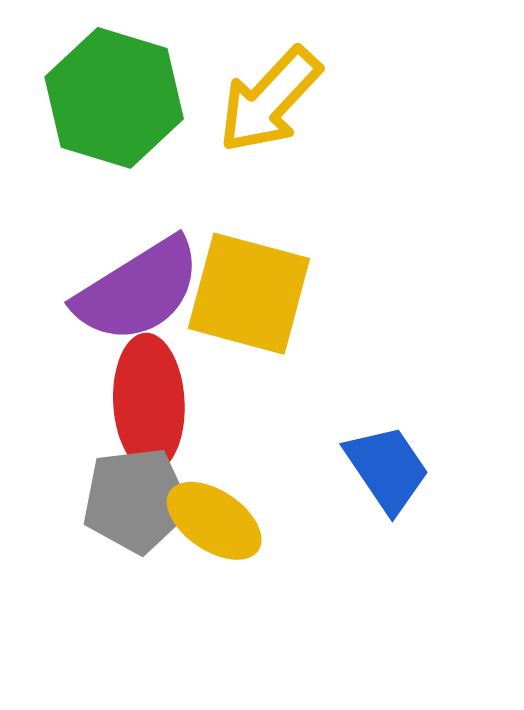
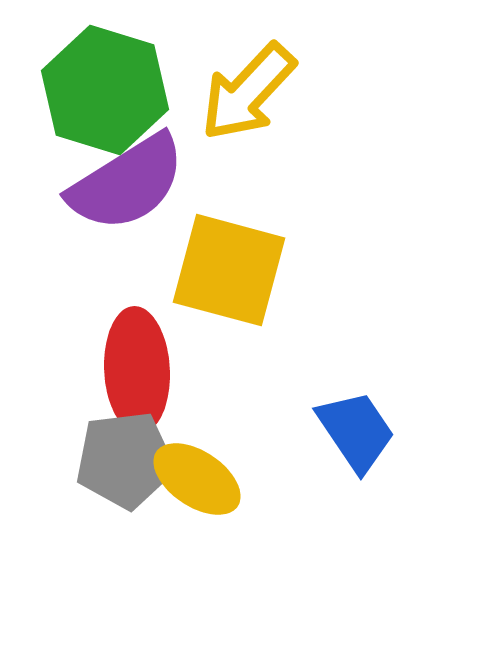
purple semicircle: (138, 290) -> (127, 183), moved

